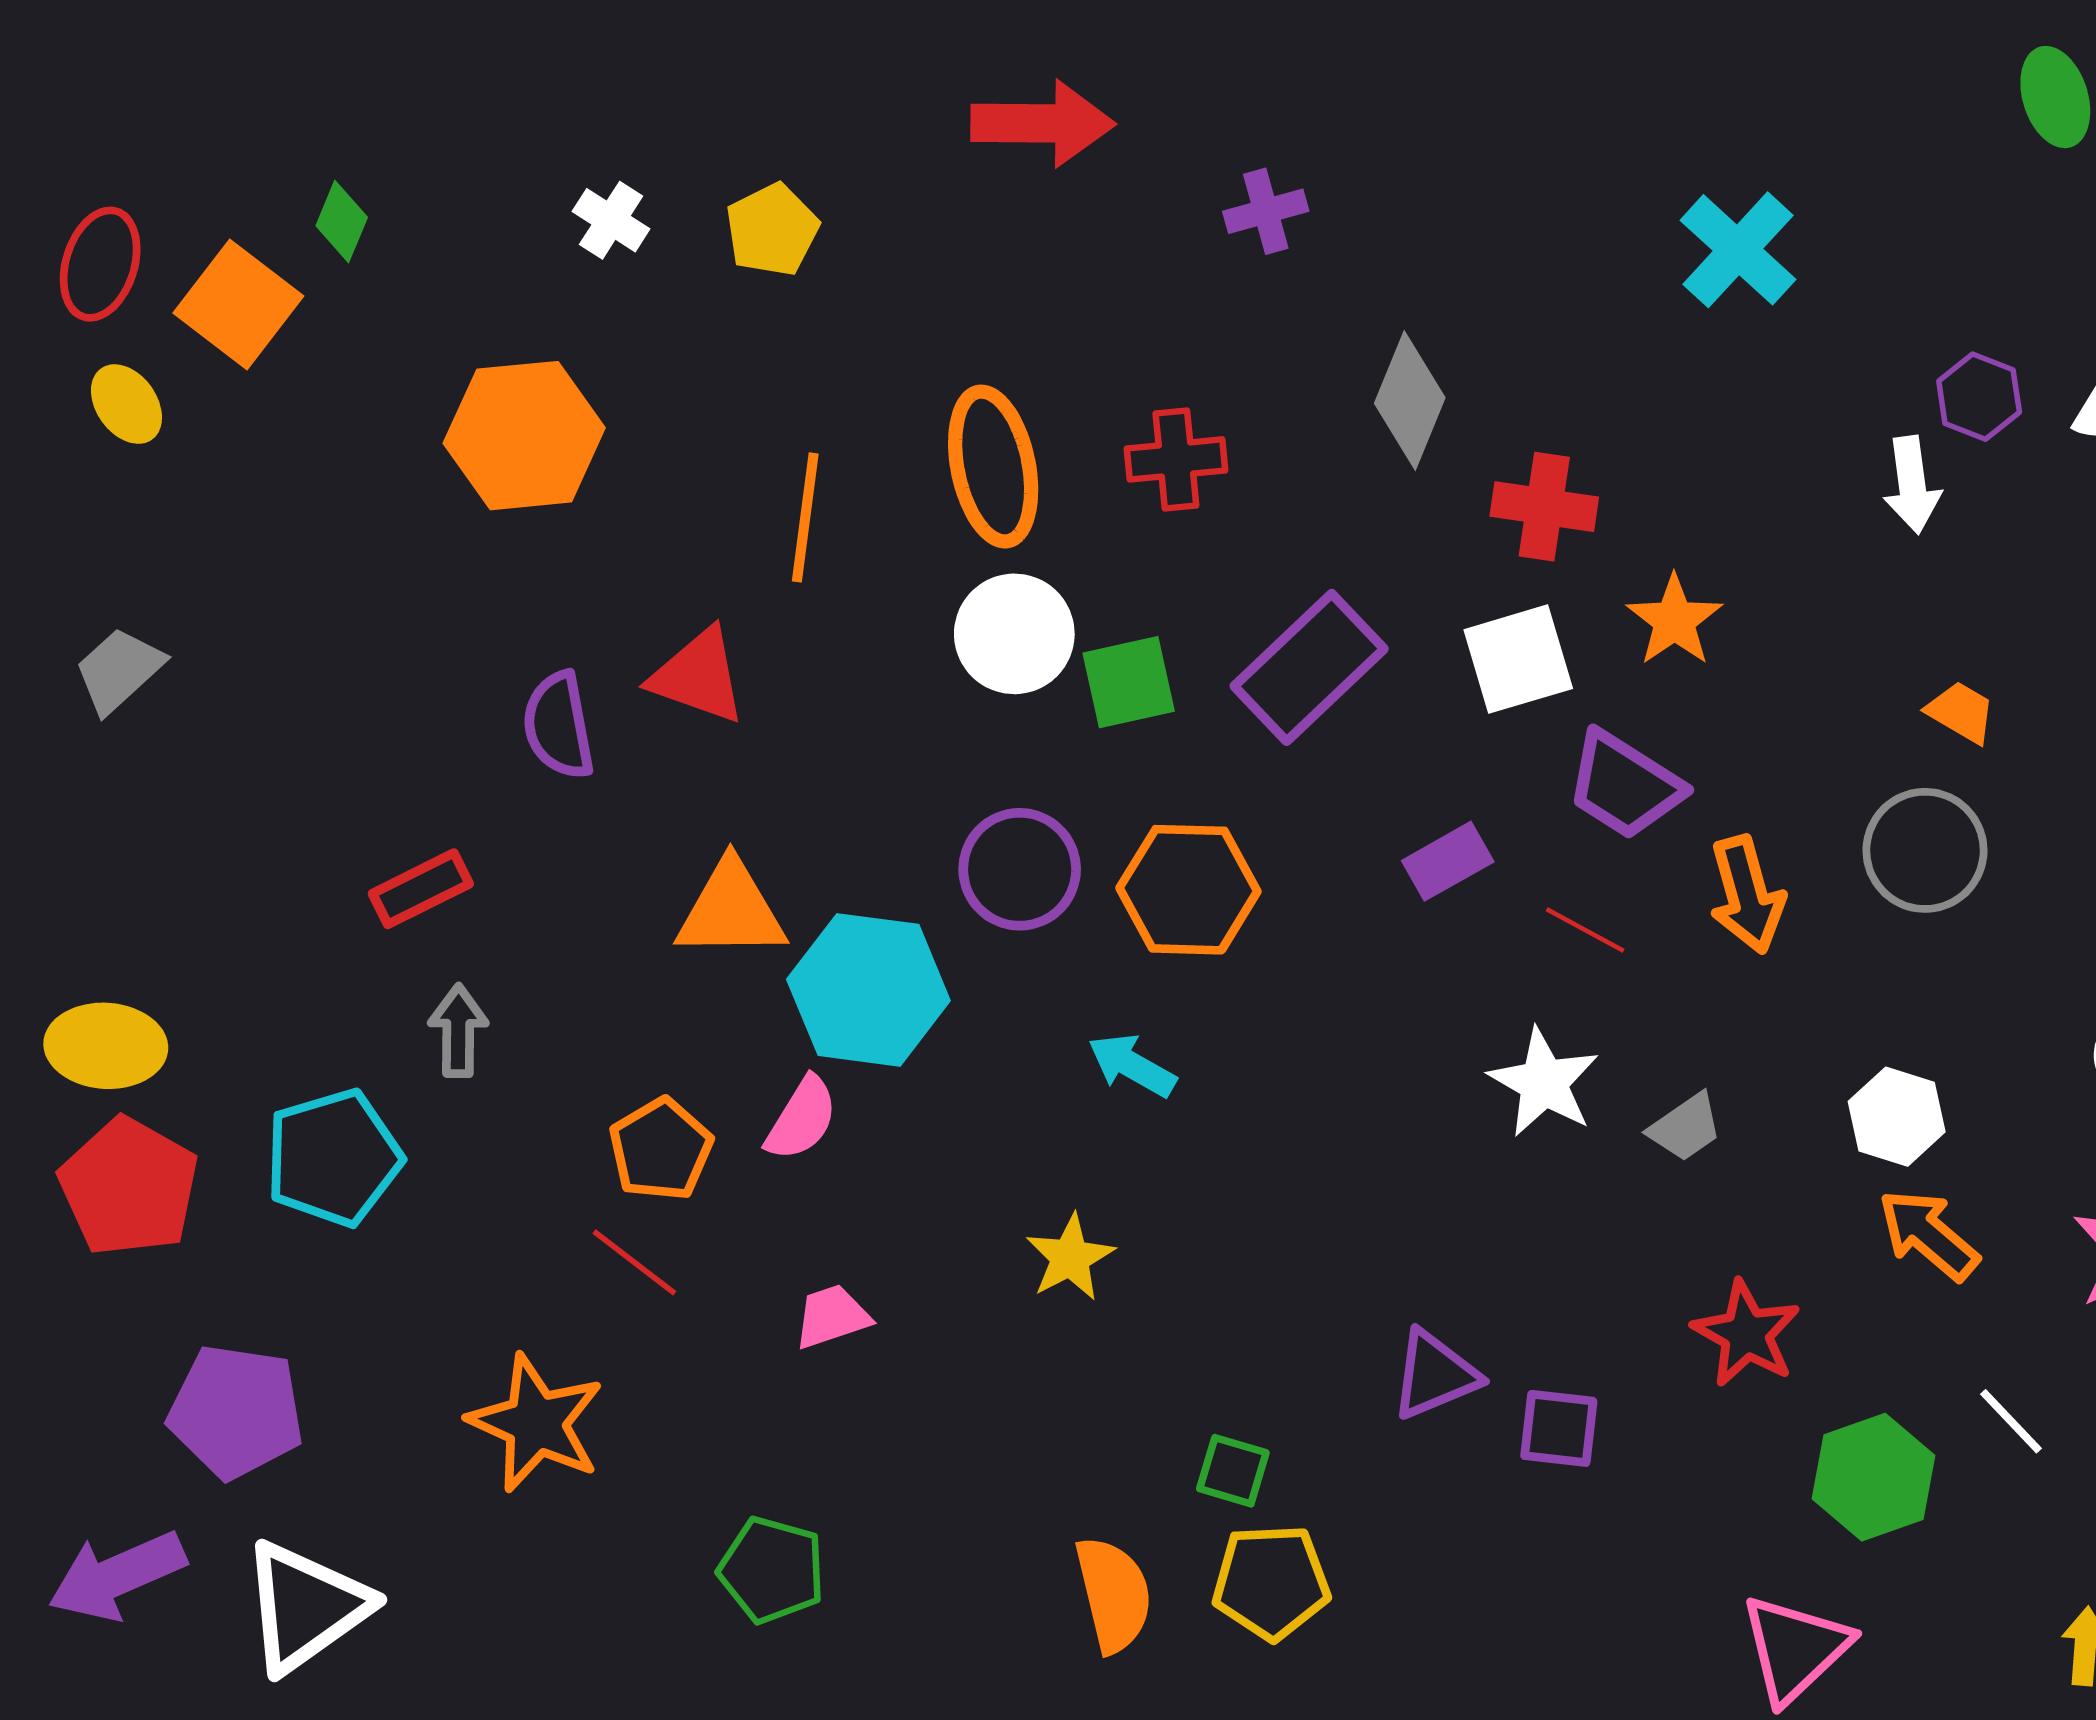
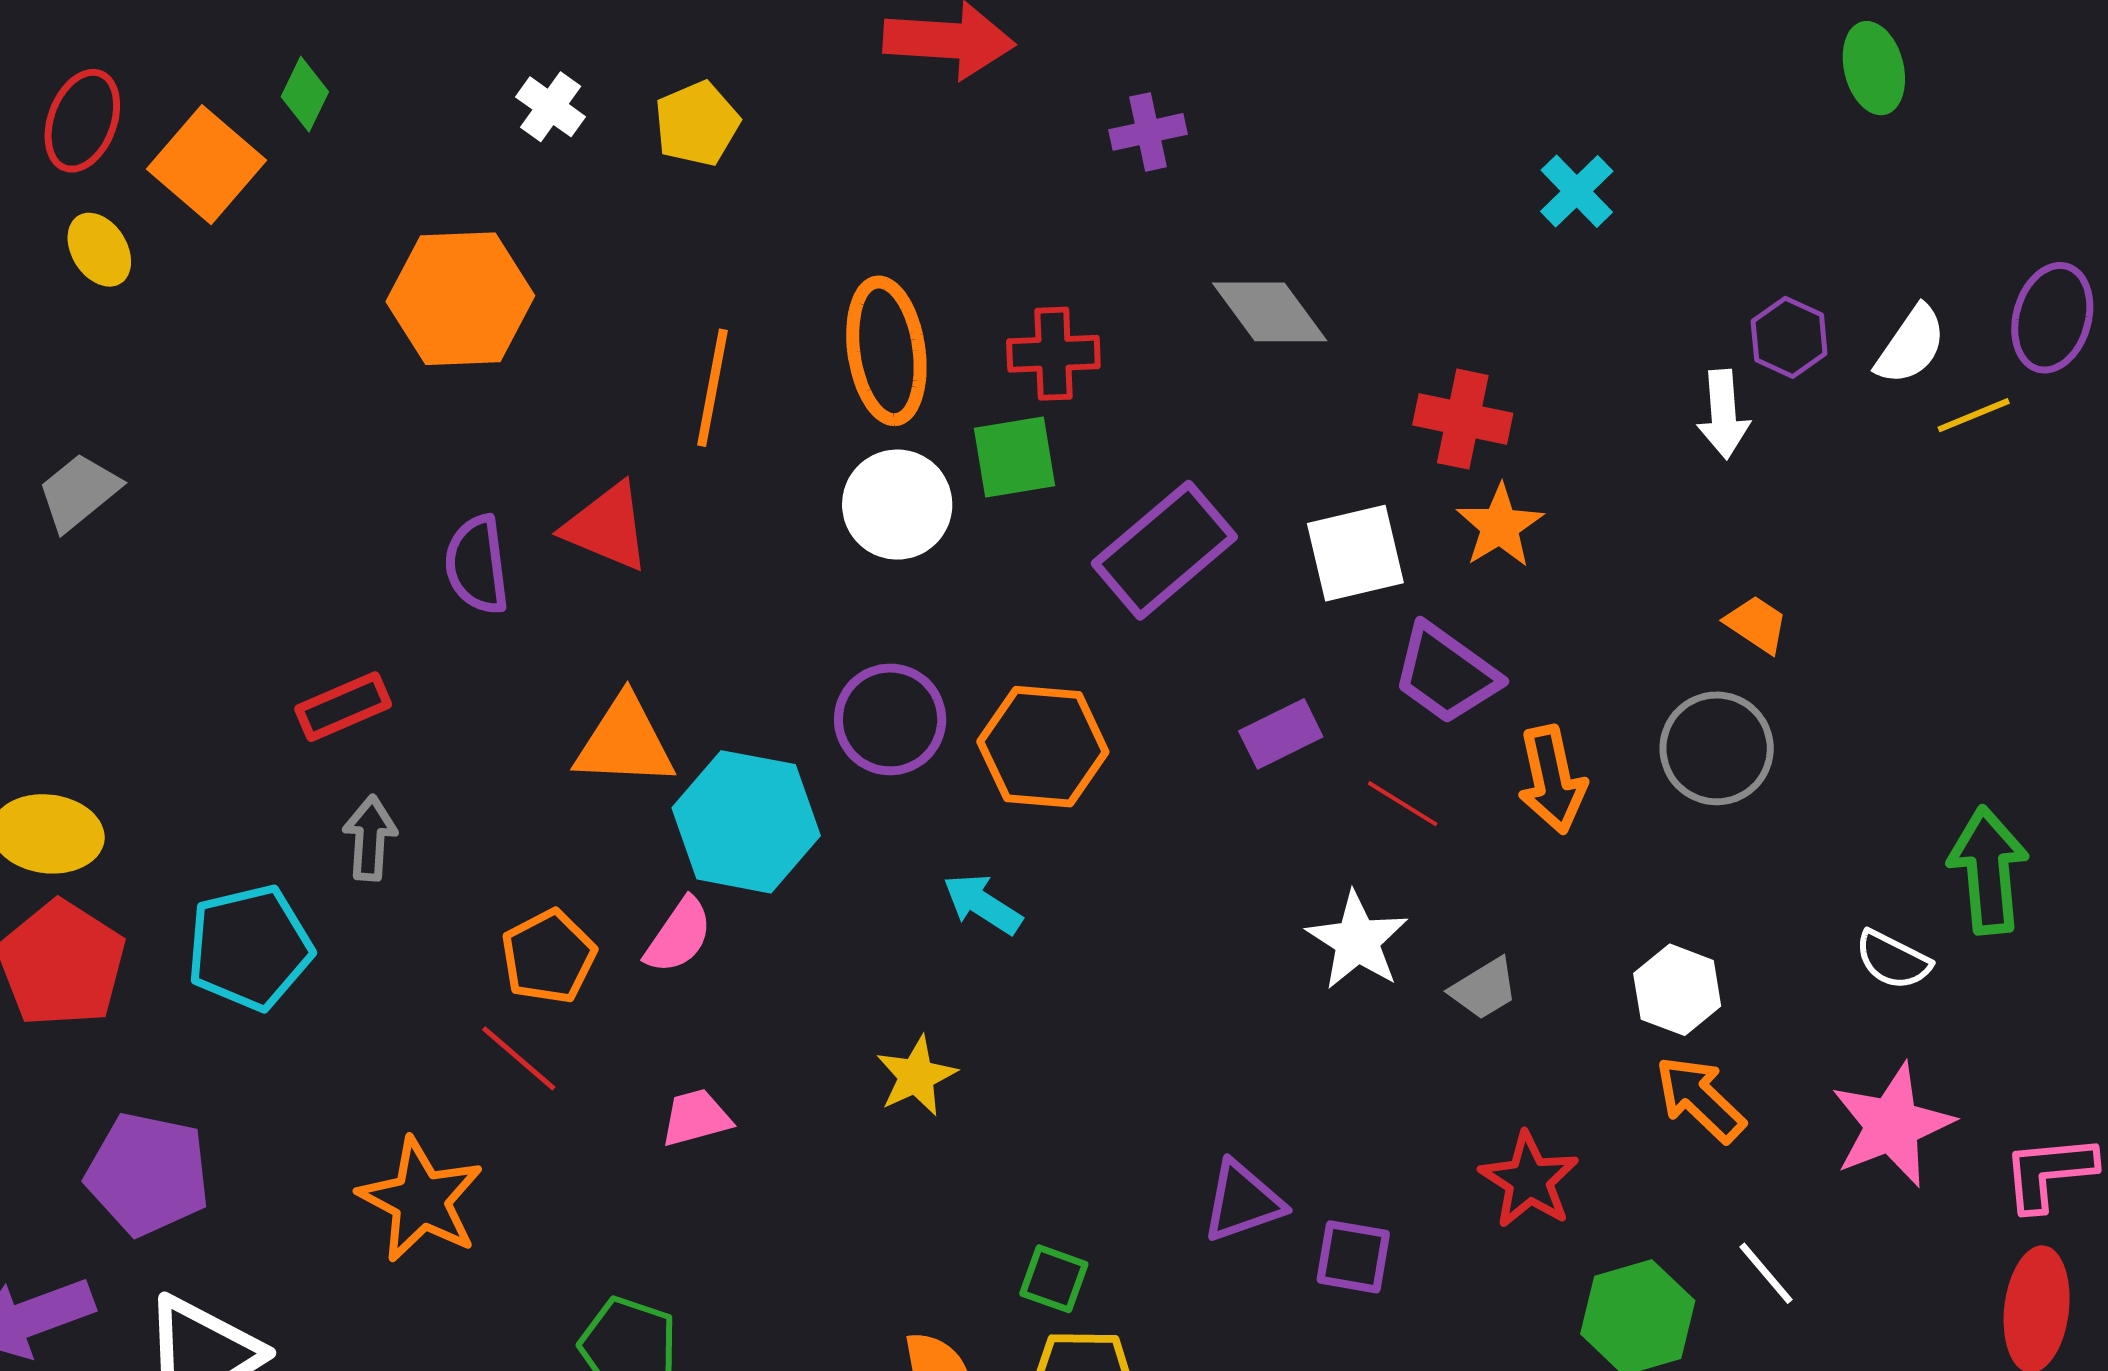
cyan cross: (1738, 250) -> (1577, 191), size x0.7
gray diamond: (1410, 400) -> (1270, 312), turned -62
red cross: (1544, 507) -> (1463, 419), moved
green square: (1129, 682) -> (1015, 457), moved

